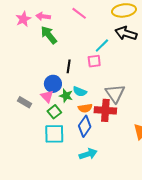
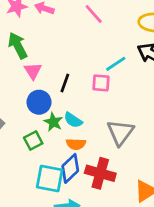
green arrow: (49, 35) -> (18, 46), moved
pink triangle: (47, 96) -> (33, 71), moved
red cross: (105, 110) -> (100, 173), moved
cyan square: (54, 134) -> (50, 179), moved

